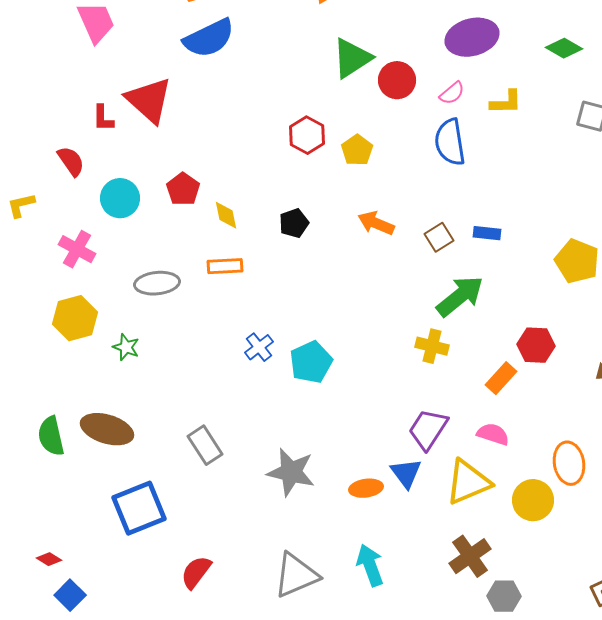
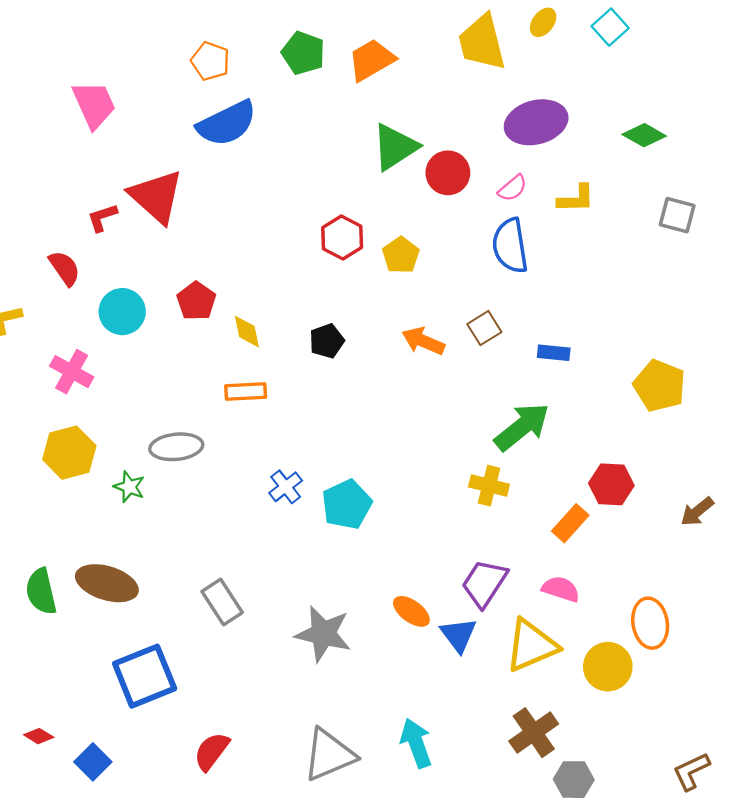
red L-shape: (103, 118) -> (102, 218), turned 72
brown square: (439, 237) -> (484, 328), moved
gray ellipse: (157, 283) -> (176, 447), moved
orange ellipse: (366, 488) -> (411, 611), moved, turned 44
blue square: (70, 595) -> (93, 762), moved

